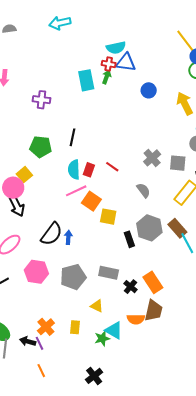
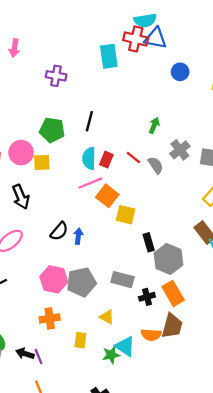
red cross: (109, 64) -> (136, 39), size x1.5
green arrow: (107, 77) -> (154, 125), moved
yellow square: (24, 175) -> (42, 162), moved, turned 35
pink circle: (13, 188) -> (21, 153), moved
gray semicircle: (143, 190) -> (156, 165), moved
gray hexagon: (149, 228) -> (168, 259), moved
black semicircle: (52, 234) -> (59, 231), size x0.7
pink hexagon: (36, 272) -> (54, 279), moved
black cross: (130, 287) -> (147, 297), turned 32
orange cross: (46, 327) -> (50, 318), moved, turned 30

